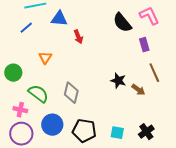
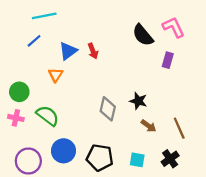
blue triangle: (59, 19) -> (68, 51), moved, turned -42
purple rectangle: (144, 45) -> (168, 60), turned 32
brown line: (154, 73) -> (179, 128), moved
brown arrow: (138, 90) -> (149, 126), moved
gray diamond: (71, 93) -> (108, 109), moved
pink cross: (20, 110) -> (16, 118), moved

